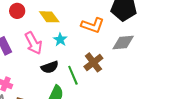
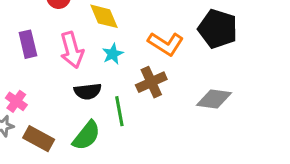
gray diamond: (123, 43) -> (214, 99), moved
brown cross: (93, 62) -> (151, 82), moved

